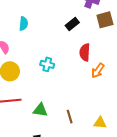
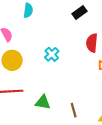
cyan cross: (47, 64) -> (52, 54), turned 32

